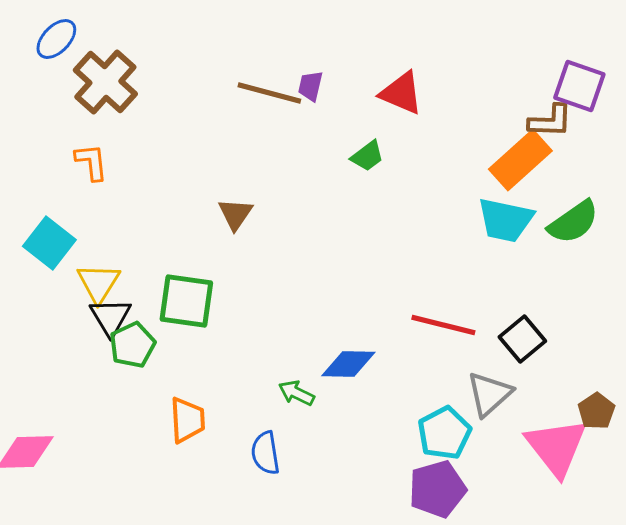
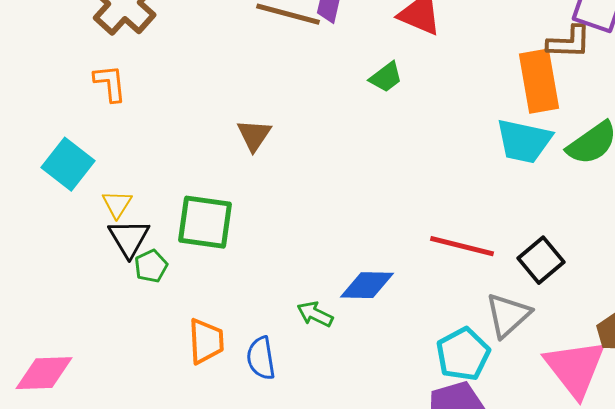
orange rectangle: (520, 160) -> (539, 81), turned -58
yellow triangle: (98, 283) -> (117, 204), size x0.7
green pentagon: (132, 345) -> (151, 266), size x0.7
blue semicircle: (265, 453) -> (261, 358), moved

